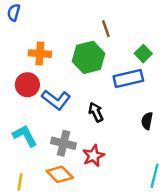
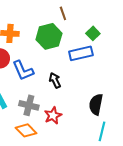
blue L-shape: (56, 100) -> (23, 70), turned 30
black semicircle: (147, 121) -> (96, 104), moved, size x1.5

